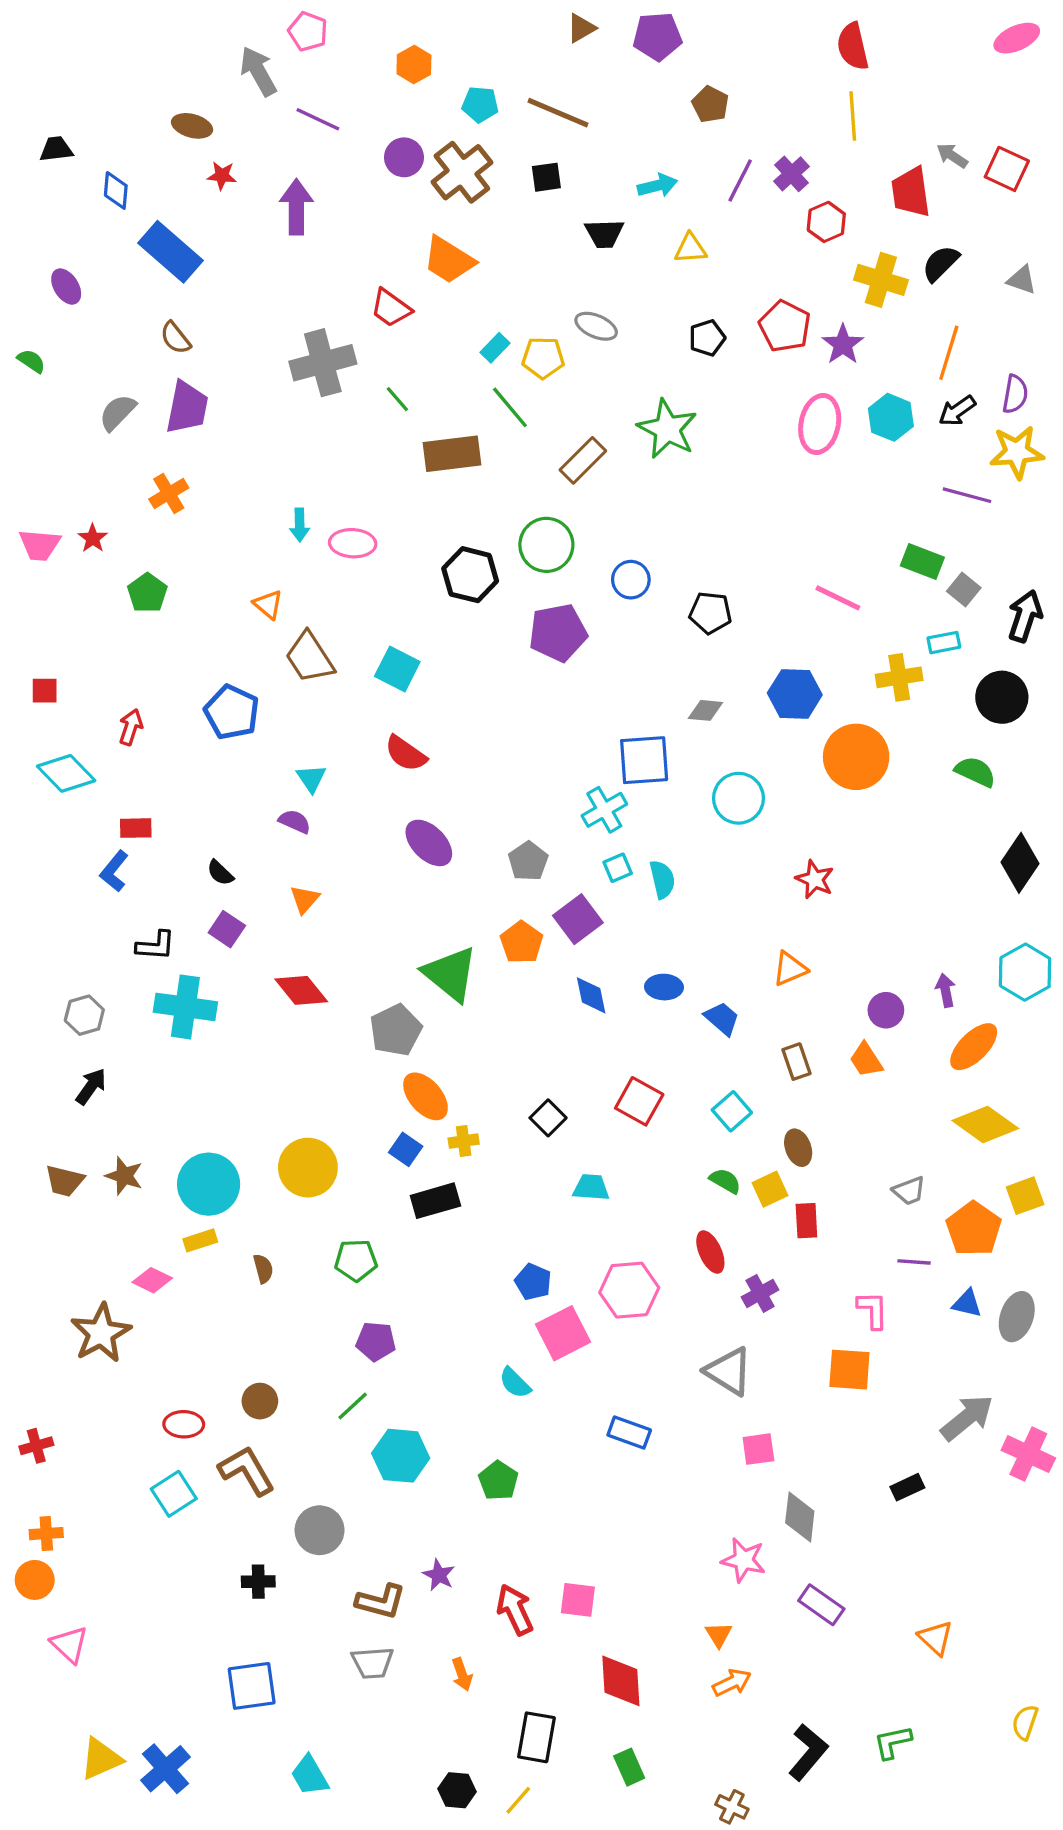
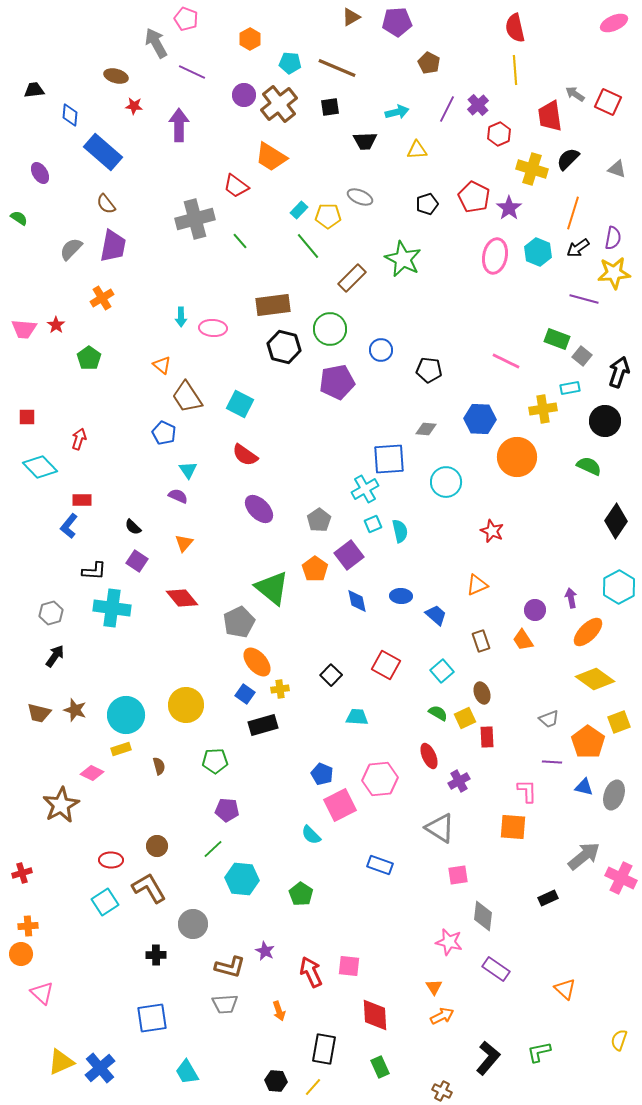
brown rectangle: (452, 454) -> (273, 305), moved
blue pentagon: (232, 712) -> (164, 433), moved, size x0.7

